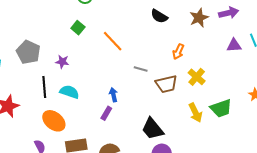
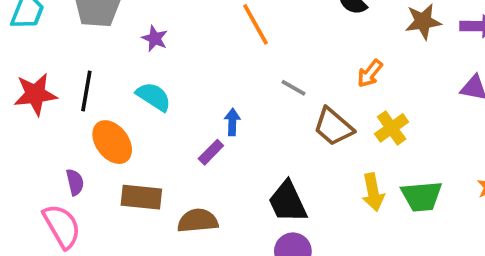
brown trapezoid: (166, 84) -> (333, 127), turned 40
black line: (44, 87) -> (86, 91), moved

